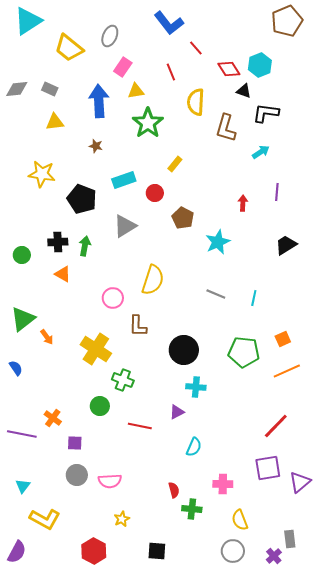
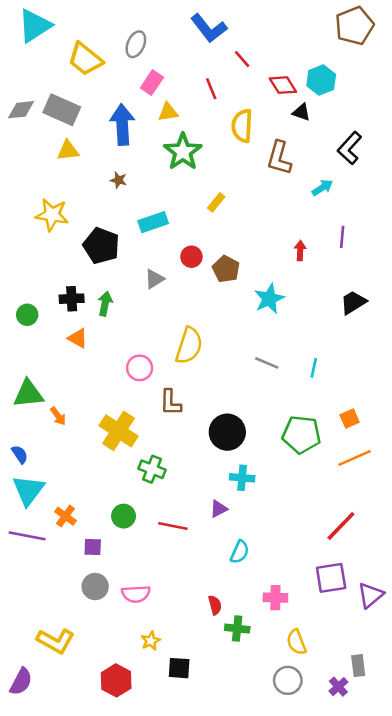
gray rectangle: (50, 89) -> (62, 110), size x1.8
black L-shape: (266, 113) -> (350, 148), moved, turned -56
red circle: (155, 193) -> (191, 257), moved
gray triangle: (125, 226) -> (154, 279), size x0.7
green triangle: (23, 319) -> (28, 394), turned 32
green circle: (100, 406) -> (124, 516), moved
cyan triangle: (23, 486) -> (28, 490), moved, size x1.8
black square: (157, 551) -> (179, 668), moved

